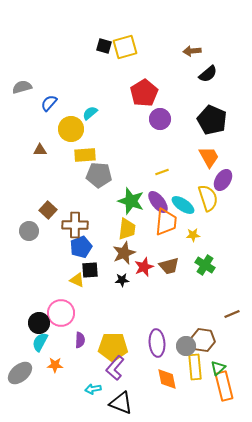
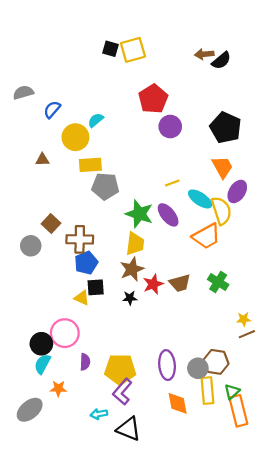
black semicircle: (208, 74) -> (221, 61), moved
cyan ellipse: (183, 205) -> (200, 199), moved
orange trapezoid: (166, 222) -> (206, 236), moved, turned 56
yellow star: (193, 235) -> (244, 319), moved
gray ellipse: (20, 373) -> (30, 410), moved

